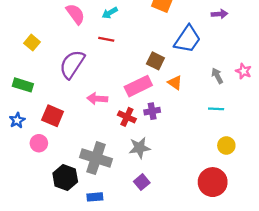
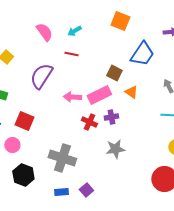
pink arrow: (97, 99) -> (72, 97), moved
gray star: (139, 148) -> (115, 149), moved
black hexagon: (65, 177) -> (23, 175), moved
purple square: (142, 182) -> (86, 190), moved

